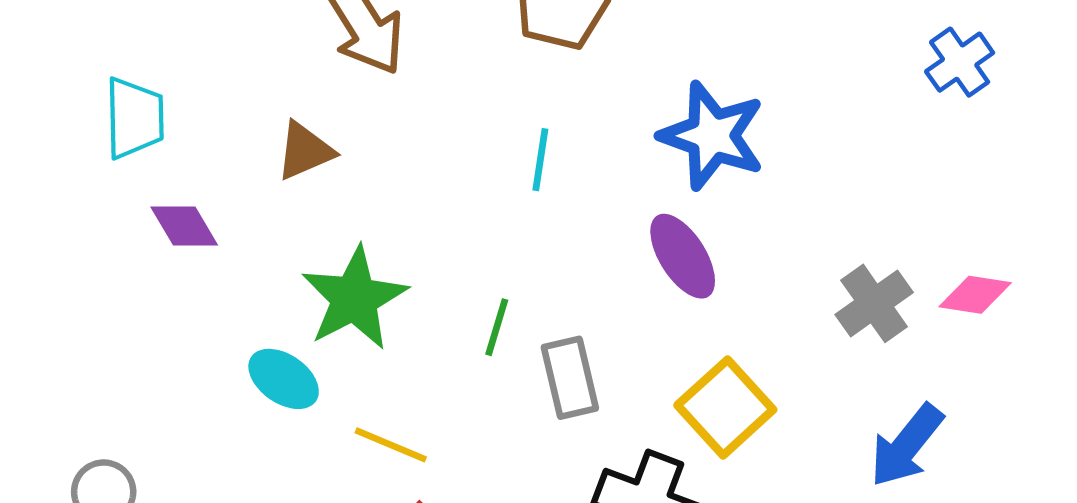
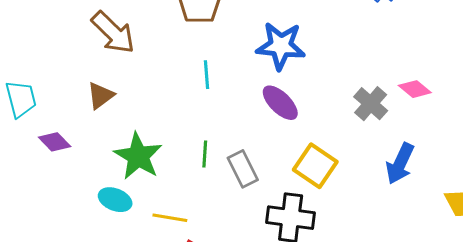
pink diamond: (975, 295) -> (415, 89), turned 44

